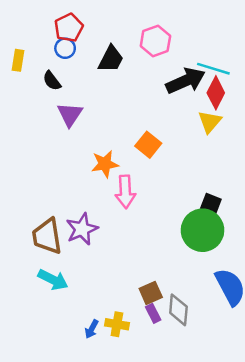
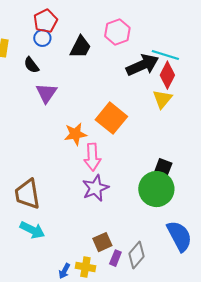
orange square: (148, 145) -> (111, 118), size x1.4
purple star: (82, 229) -> (95, 188), moved
brown square: (151, 293) -> (102, 242), moved
gray diamond: (178, 310) -> (136, 255), turned 36
purple rectangle: (153, 313) -> (115, 258), turned 49

